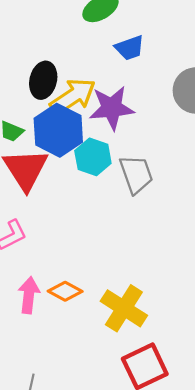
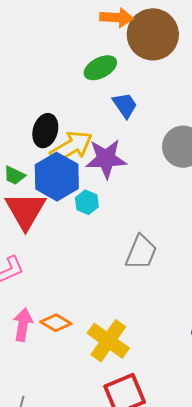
blue trapezoid: (130, 48) -> (125, 105), turned -108
cyan hexagon: (93, 157) -> (87, 202), size x0.7
gray trapezoid: (136, 174) -> (141, 252), moved, turned 39

